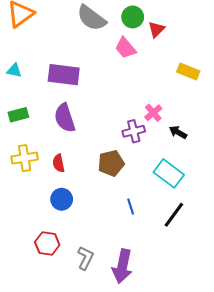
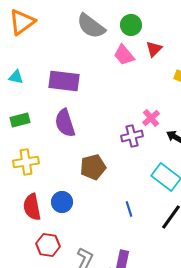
red triangle: (156, 29) -> (154, 49), moved
red semicircle: (59, 163) -> (32, 207), moved, size x1.5
brown pentagon: (111, 163) -> (93, 167), moved

